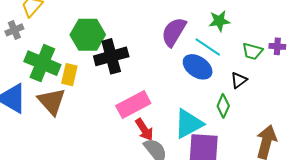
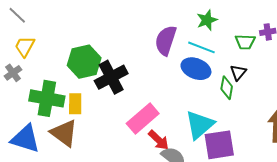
green diamond: (223, 106) -> (227, 88), moved

